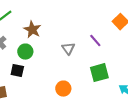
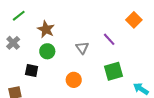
green circle: (25, 52) -> (47, 51), moved
orange circle: (63, 89) -> (74, 80), moved

